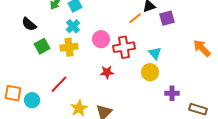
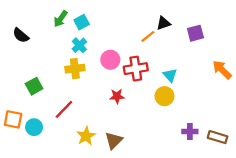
purple square: (167, 18) -> (195, 33), moved
black semicircle: (29, 24) -> (21, 35), moved
green square: (42, 46) -> (34, 86), moved
purple cross: (172, 93) -> (190, 132), moved

